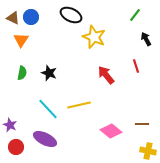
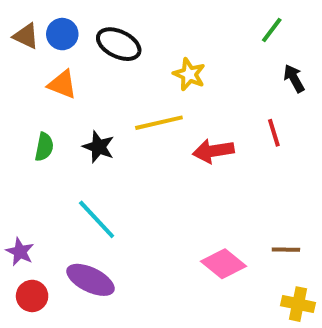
black ellipse: (71, 15) -> (119, 44), moved
yellow star: (94, 37) -> (189, 74), size x0.7
orange triangle: (21, 40) -> (62, 84), moved, turned -42
red arrow: (106, 75) -> (213, 151), turned -60
yellow line: (79, 105) -> (159, 123), moved

